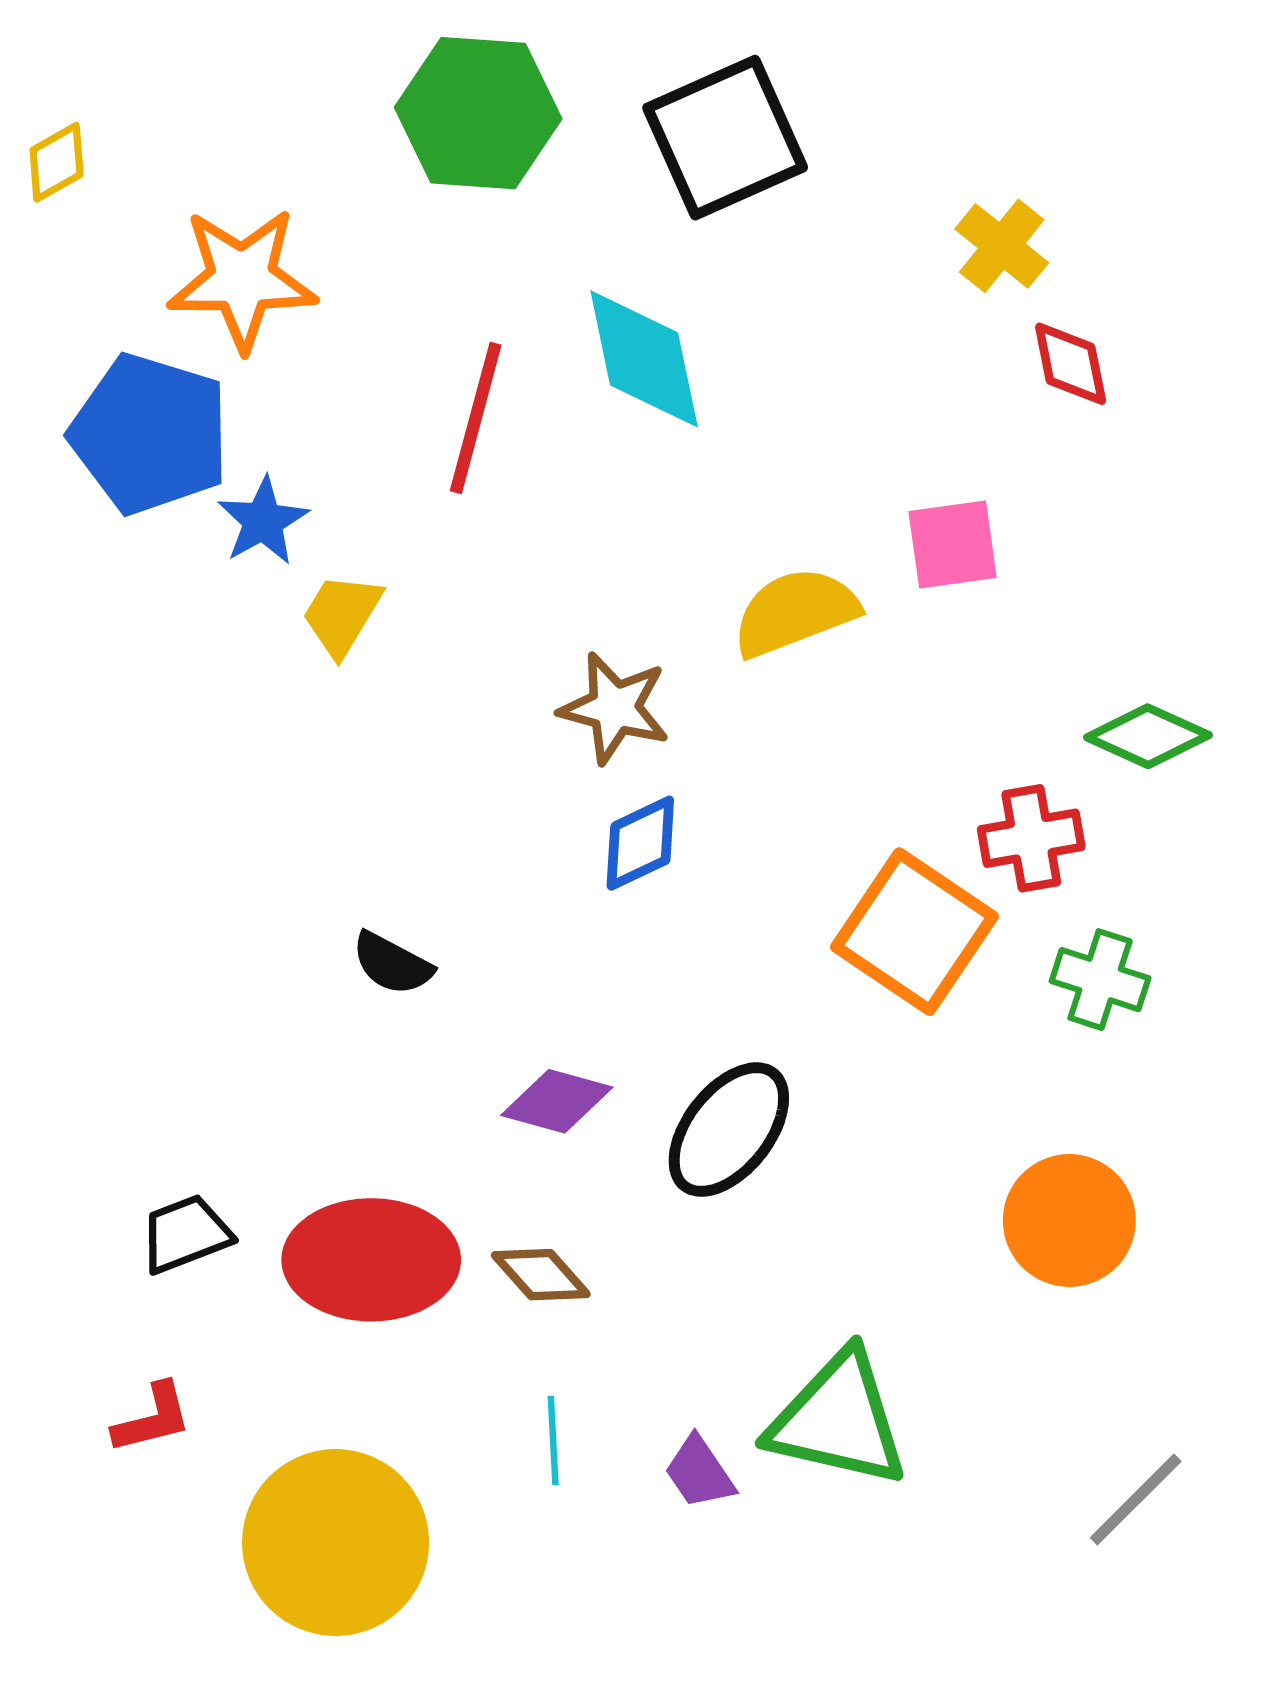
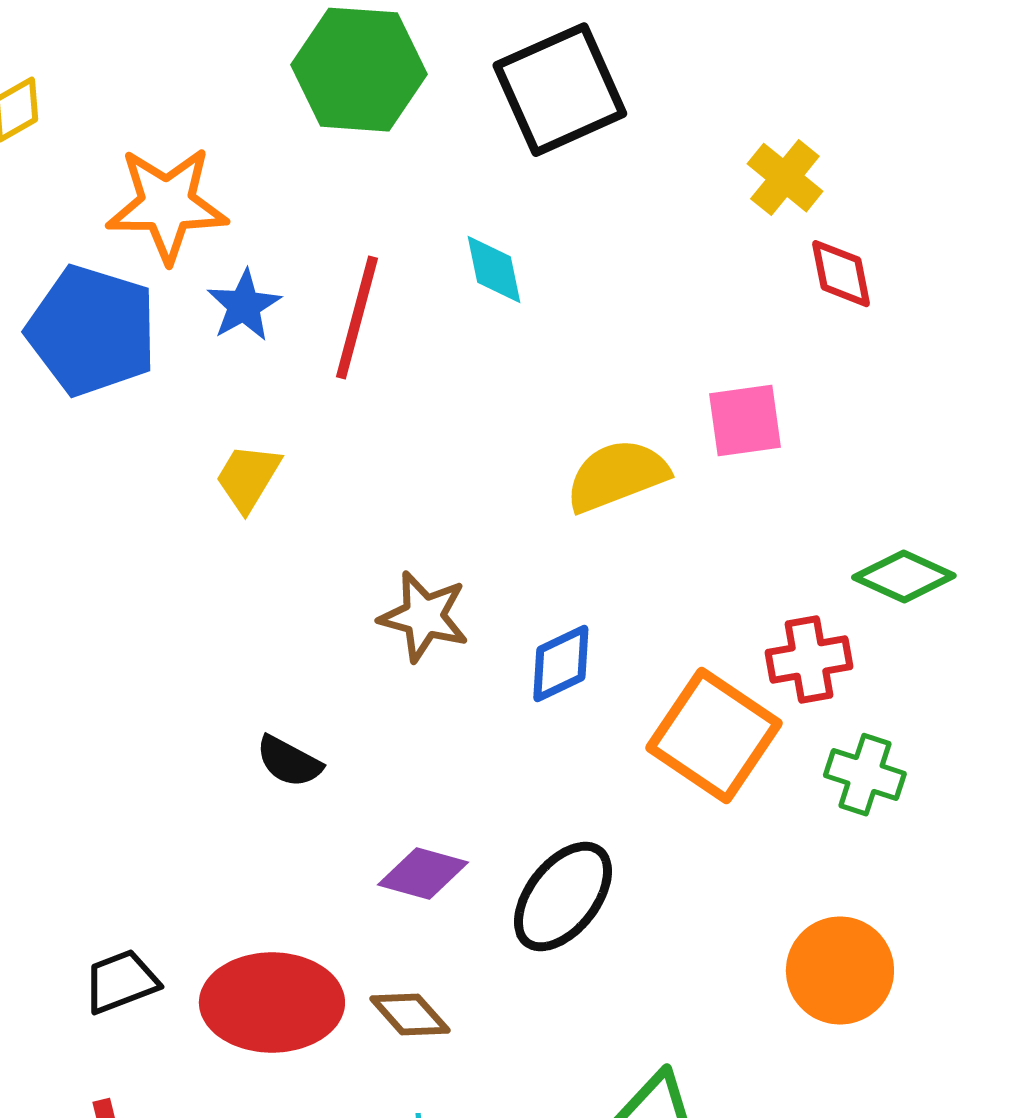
cyan diamond: (644, 359) -> (494, 270), size x0.6
blue star: (263, 521) -> (244, 306), moved
brown star: (615, 708) -> (424, 617), moved
blue diamond: (640, 843) -> (561, 664), moved

